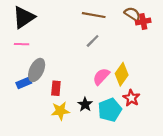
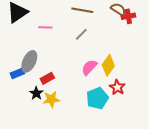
pink line: (22, 44) -> (45, 27), moved
red rectangle: (56, 88) -> (47, 78), turned 56
black star: (85, 104) -> (36, 93), moved

